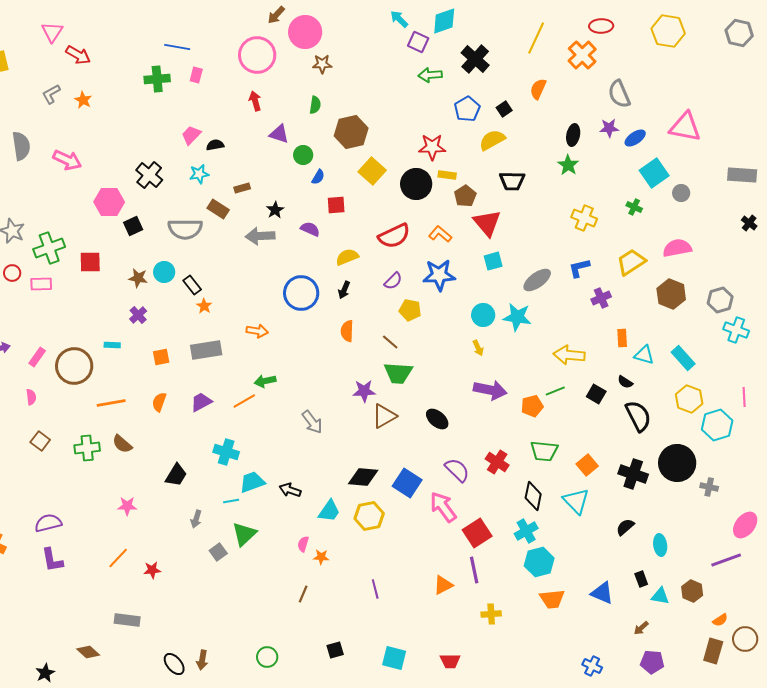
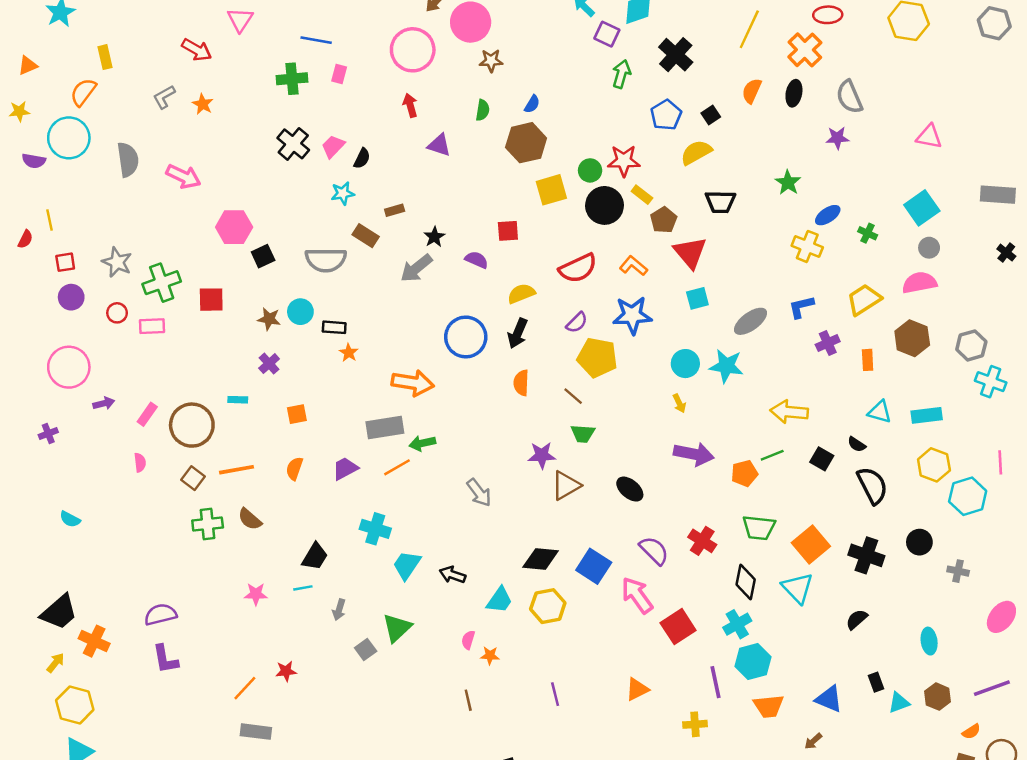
pink triangle: (52, 32) -> (240, 20), moved
green arrow: (430, 75) -> (621, 74), turned 110
pink triangle: (685, 127) -> (929, 137), size x0.7
black ellipse: (573, 135) -> (794, 93), moved
blue ellipse: (635, 138) -> (828, 215), moved
black semicircle: (215, 145) -> (362, 158), turned 126
green circle: (303, 155) -> (590, 170), moved
yellow square: (372, 171) -> (551, 190), turned 32
cyan square: (654, 173) -> (922, 208), moved
black cross: (149, 175) -> (293, 144), moved
yellow rectangle: (447, 175) -> (642, 195), turned 30
blue semicircle: (318, 177) -> (532, 104), moved
gray circle: (681, 193) -> (929, 248), moved
gray arrow: (260, 236) -> (416, 268), turned -36
black rectangle: (192, 285) -> (334, 327), turned -48
black arrow: (344, 290) -> (518, 333), size x1.4
yellow pentagon: (410, 310) -> (597, 357), size x1.5
orange arrow: (257, 331) -> (413, 383), size x1.6
orange rectangle: (622, 338) -> (868, 360), moved
gray rectangle: (206, 350) -> (385, 427), moved
cyan rectangle: (683, 358) -> (927, 415), turned -55
green trapezoid: (398, 373) -> (583, 434), size x0.7
brown square: (40, 441) -> (193, 478), moved
black circle: (677, 463) -> (919, 542), size x0.6
orange square: (587, 465) -> (811, 545), size x1.4
cyan trapezoid: (252, 482) -> (407, 565), turned -36
cyan line: (231, 501) -> (303, 588), moved
cyan ellipse: (660, 545) -> (929, 641), moved
orange line: (118, 558) -> (245, 688), moved
purple line: (726, 560) -> (992, 688), moved
purple line: (474, 570) -> (716, 682), moved
brown line: (303, 594) -> (468, 700), turned -36
cyan triangle: (660, 596) -> (899, 703), turned -30
brown arrow: (641, 628) -> (813, 741), moved

